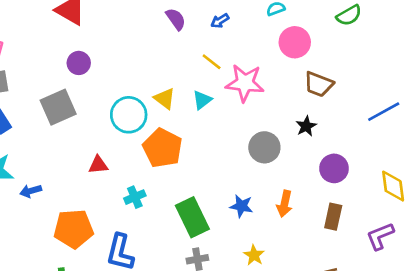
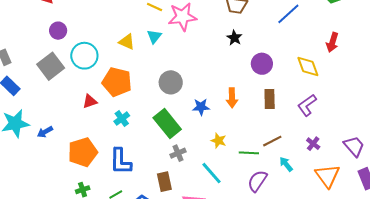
cyan circle: (129, 115) -> (84, 56), moved
gray circle: (264, 147) -> (171, 82), moved
orange pentagon: (162, 148) -> (117, 82), moved

